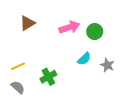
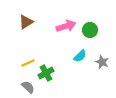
yellow line: (18, 66) -> (28, 63), moved
gray semicircle: (18, 87) -> (28, 87), moved

